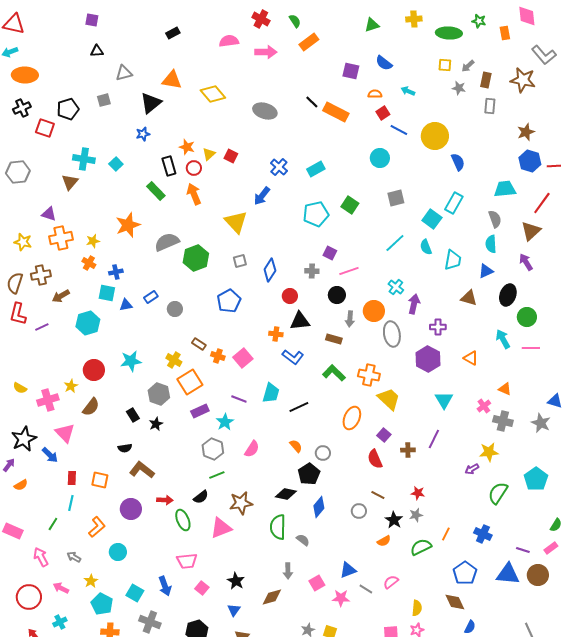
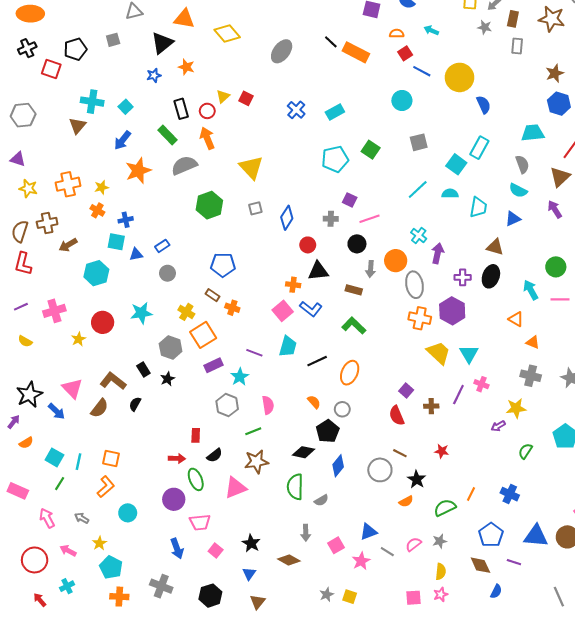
gray ellipse: (265, 111) -> (282, 51), turned -70
orange star: (187, 147) -> (186, 67), moved
blue arrow: (262, 196) -> (122, 140), moved
purple triangle: (49, 214) -> (18, 159), moved
gray semicircle: (167, 242) -> (184, 165), moved
cyan semicircle: (491, 244) -> (518, 191), turned -60
cyan semicircle: (426, 247) -> (450, 194), turned 112
black ellipse: (508, 295) -> (491, 276), moved
blue pentagon: (229, 301) -> (223, 265), moved, turned 30
gray circle: (175, 309) -> (167, 273), moved
purple line: (42, 327) -> (21, 307), moved
pink square: (243, 358) -> (283, 311), moved
orange triangle: (471, 358) -> (516, 319), moved
orange cross: (369, 375) -> (420, 318), moved
yellow trapezoid: (389, 399) -> (439, 353), moved
pink cross: (48, 400) -> (54, 311), moved
pink cross: (484, 406) -> (481, 384), moved, turned -32
brown semicircle: (91, 407) -> (99, 408), moved
orange ellipse: (352, 418) -> (350, 373), moved
black semicircle: (125, 448) -> (135, 404), turned 128
pink semicircle: (252, 449) -> (268, 405), turned -42
brown L-shape: (142, 470) -> (113, 381), moved
green line: (217, 475) -> (253, 431), moved
red rectangle: (72, 478) -> (196, 435), moved
orange square: (100, 480) -> (111, 458), moved
green semicircle: (498, 493) -> (525, 451), size x0.7
purple circle: (131, 509) -> (174, 499), moved
gray circle: (359, 511) -> (380, 470), size x1.5
gray star: (416, 515) -> (440, 541), moved
gray semicircle: (303, 540) -> (321, 500), turned 112
purple line: (523, 550) -> (514, 562), moved
cyan square: (135, 593) -> (54, 457), moved
brown diamond: (272, 597) -> (289, 560), turned 45
pink star: (341, 598) -> (361, 561), turned -30

